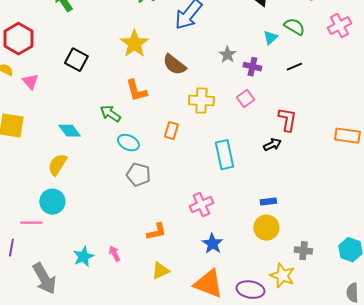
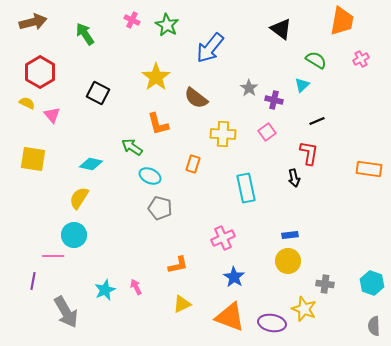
pink cross: (339, 26) -> (361, 59), size x0.7
cyan triangle: (270, 38) -> (302, 85), moved
black line: (294, 67) -> (317, 121), moved
cyan diamond: (69, 131) -> (91, 164), turned -40
black arrow: (272, 145) -> (294, 178), turned 102

